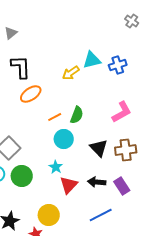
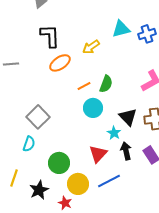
yellow arrow: (71, 73) -> (91, 47), moved
cyan star: (56, 167) -> (114, 133), moved
green circle: (22, 176) -> (59, 163), moved
black arrow: (97, 182) -> (126, 151), turned 72
blue line: (101, 215) -> (109, 181), moved

